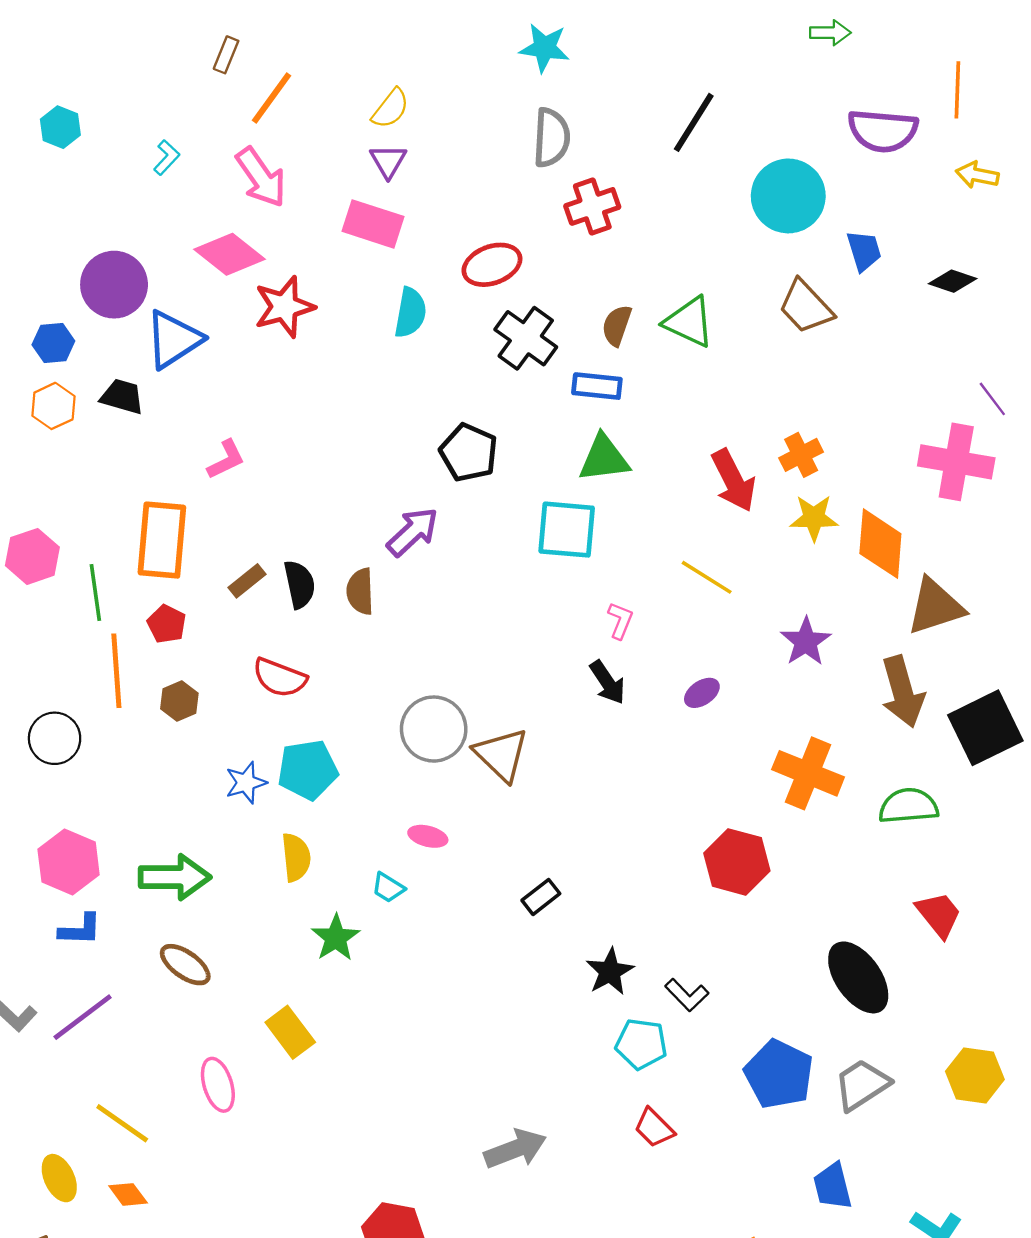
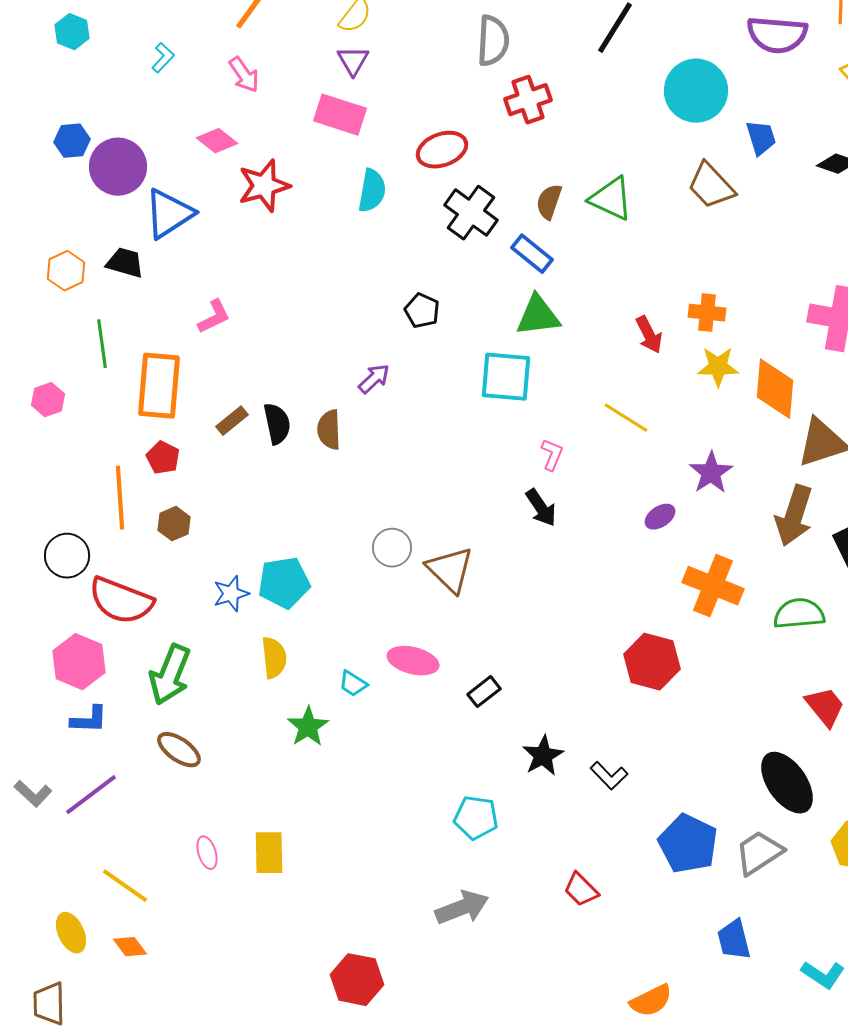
pink arrow: (261, 177) -> (244, 75), size x0.7
pink diamond: (230, 254) -> (217, 141), size x0.7
blue hexagon: (53, 343) -> (72, 141), moved
blue rectangle: (597, 386) -> (532, 254), turned 33
black pentagon: (469, 453) -> (422, 311), size x0.7
orange cross: (801, 455) -> (707, 313), turned 33
red arrow: (733, 481) -> (649, 335), size x0.7
purple arrow: (413, 532) -> (374, 379), size x0.7
pink hexagon: (32, 556) -> (48, 400), size x0.7
green line: (95, 593) -> (102, 344), moved
red semicircle: (280, 678) -> (121, 601), moved, size x1.4
brown arrow: (903, 692) -> (794, 516), turned 34
purple ellipse: (702, 693) -> (660, 517), moved
gray circle: (434, 729) -> (392, 548), size x0.7
pink ellipse: (428, 836) -> (413, 661), moved, size x1.5
green arrow: (175, 877) -> (170, 675), turned 112
black ellipse: (858, 977) -> (787, 783), moved
yellow rectangle: (290, 1032) -> (269, 853), moved, turned 36
cyan pentagon: (641, 1044) -> (476, 818), moved
pink ellipse: (218, 1085) -> (207, 853), size x0.7

